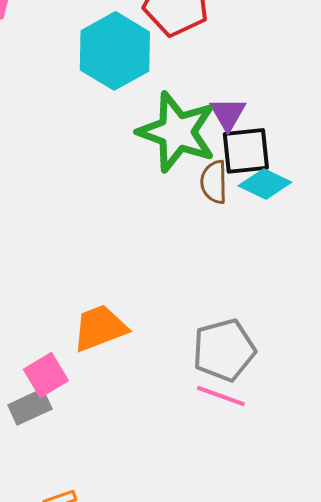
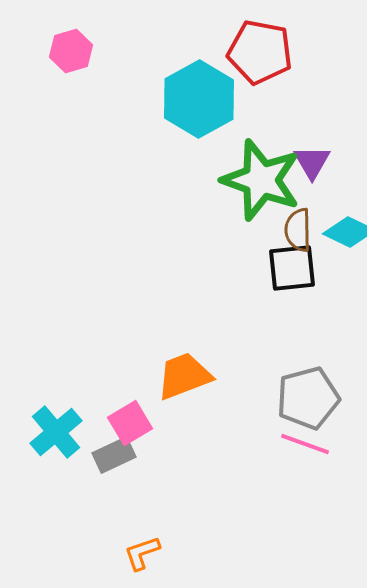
black square: (246, 151) -> (292, 268), moved

